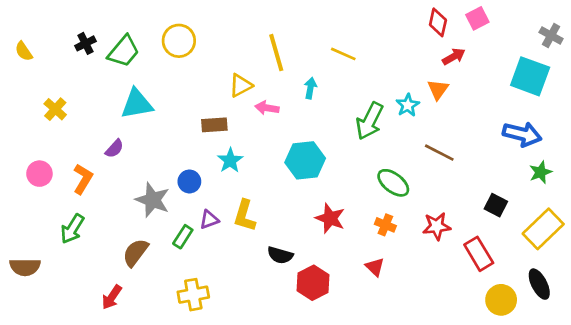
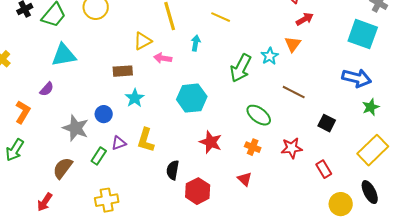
black square: (496, 205) -> (327, 123), moved
red rectangle: (479, 254) -> (324, 169), size x0.7
black semicircle: (280, 255) -> (173, 170), turned 84

